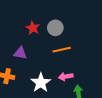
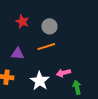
red star: (33, 28) -> (22, 21), moved
orange line: (62, 50) -> (46, 47), moved

